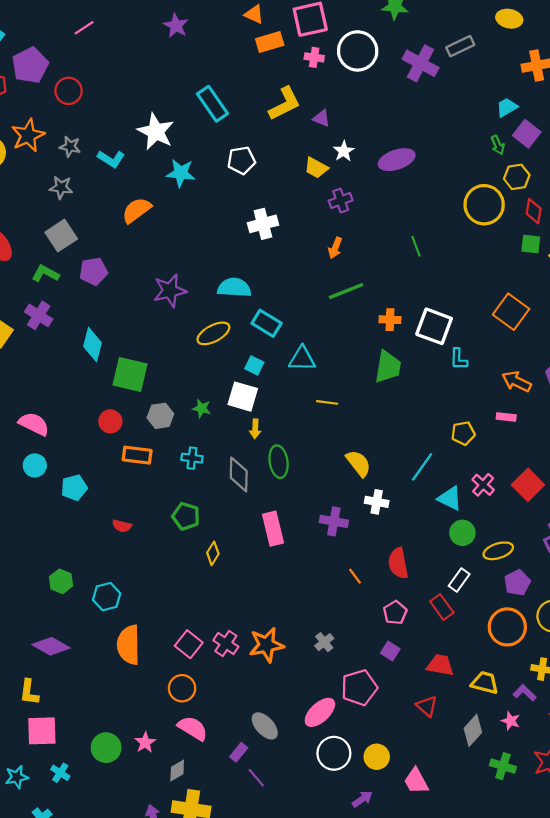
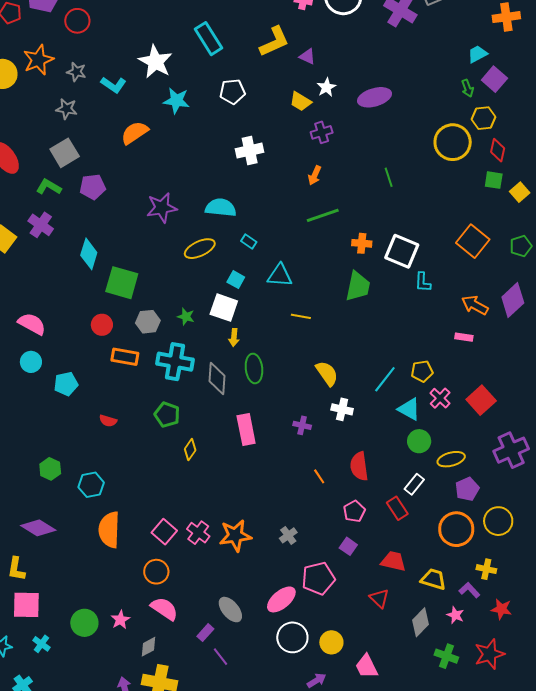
cyan rectangle: (267, 323) -> (249, 242), size x0.6
yellow pentagon: (463, 433) -> (422, 371), moved
cyan cross: (192, 458) -> (175, 362), size x1.8
purple cross: (334, 521) -> (302, 425), size x0.7

